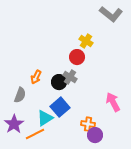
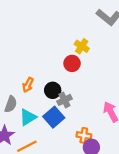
gray cross: (70, 77) -> (64, 100), moved, turned 32
cyan triangle: (45, 118) -> (28, 117), moved

